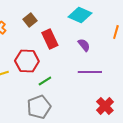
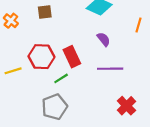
brown square: (30, 20) -> (45, 12), turned 32
red rectangle: (50, 39) -> (72, 57), moved

